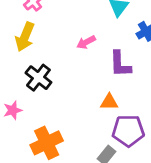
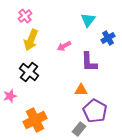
yellow arrow: (25, 37) -> (31, 40), moved
purple pentagon: (128, 131) -> (95, 111), turned 30

